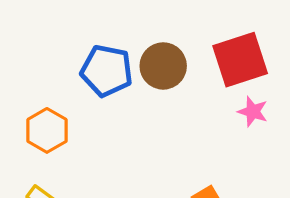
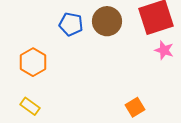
blue pentagon: (107, 71) -> (71, 24), size x0.7

